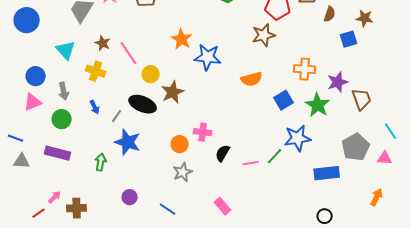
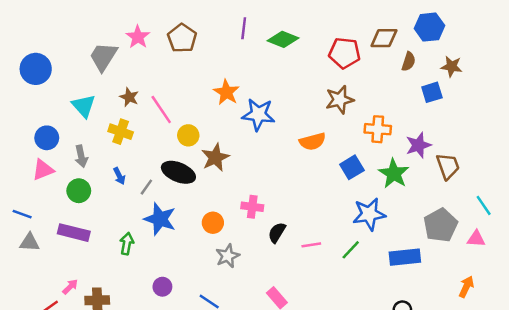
brown star: (264, 35) -> (340, 100), moved
orange circle: (180, 144) -> (213, 223), moved
green line: (275, 156) -> (351, 250), moved

